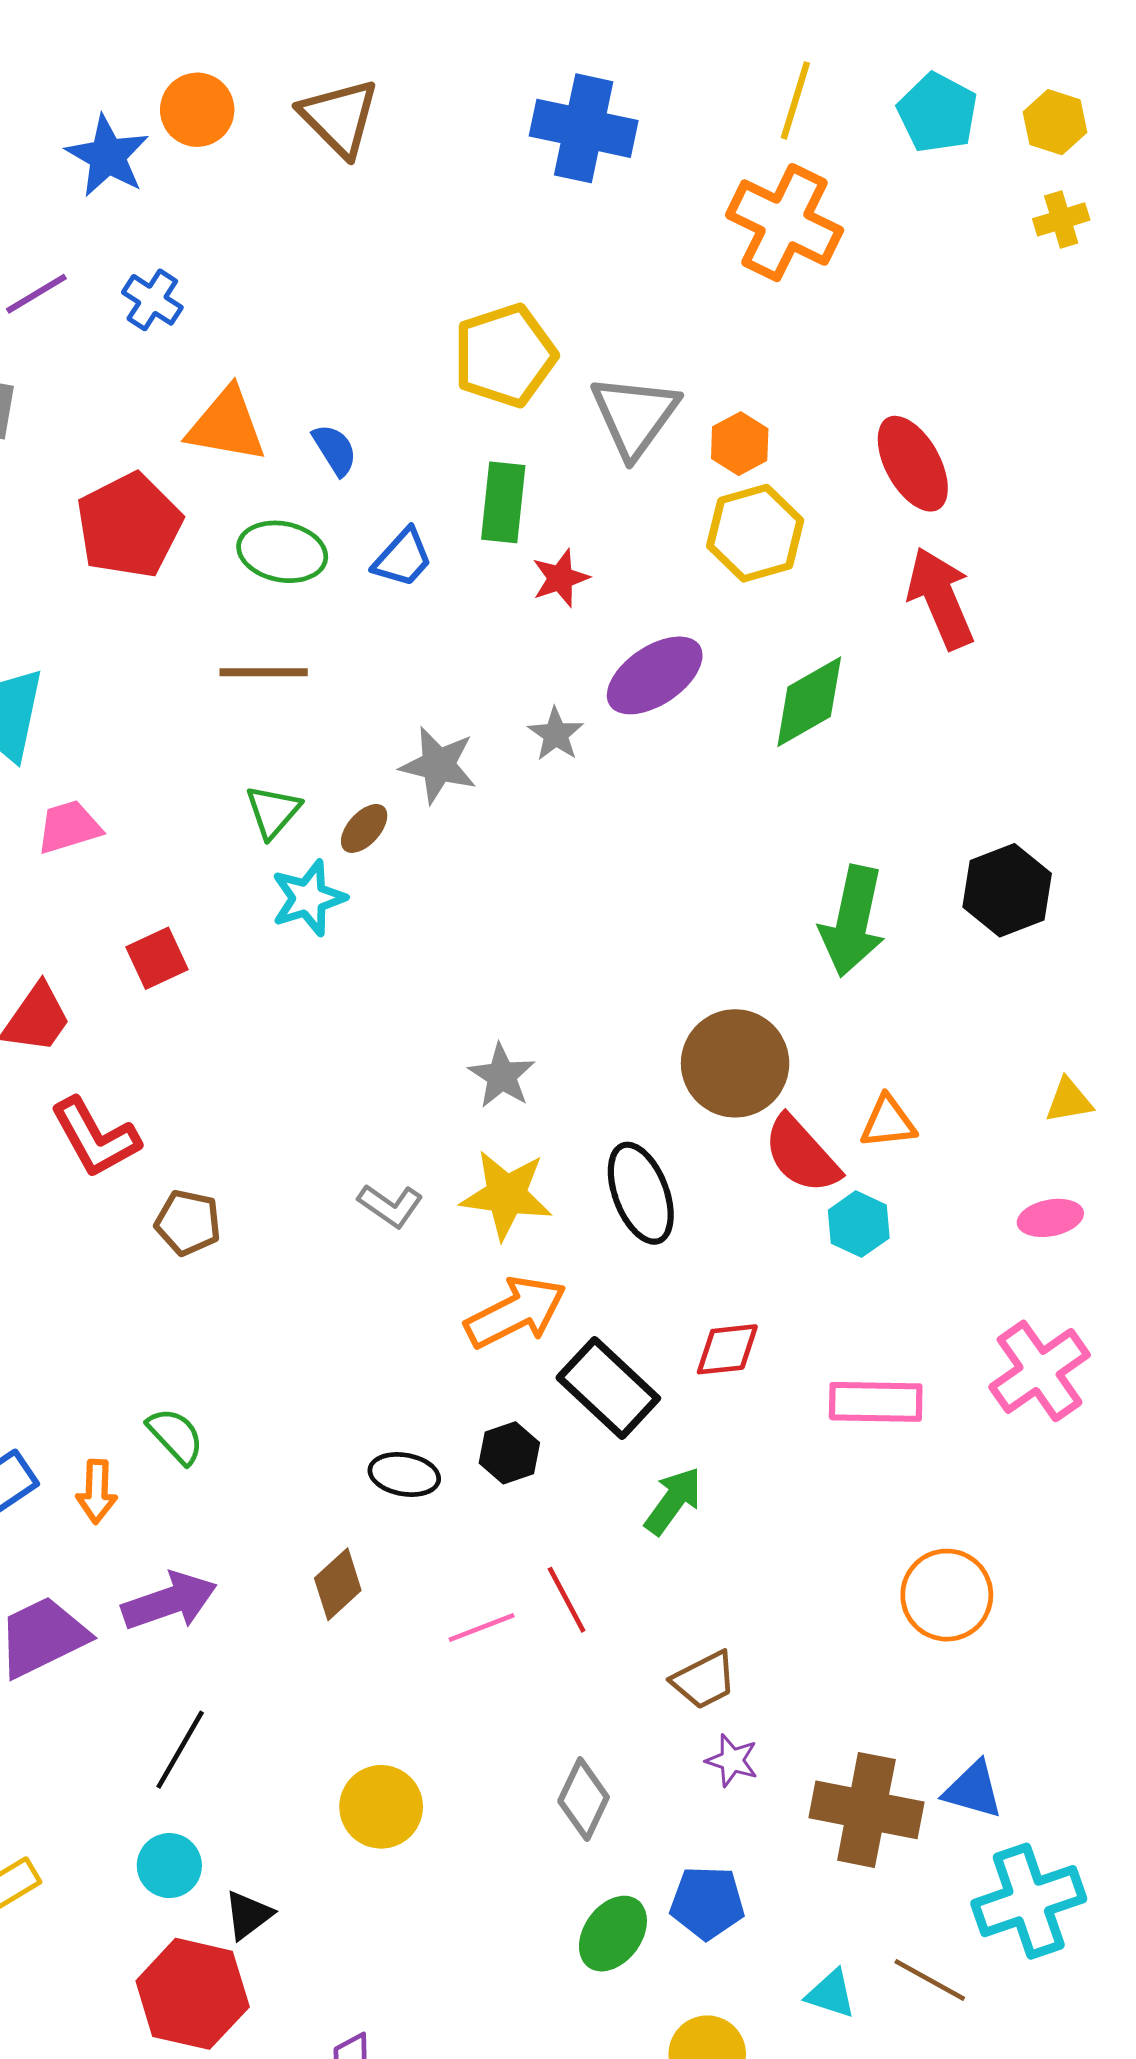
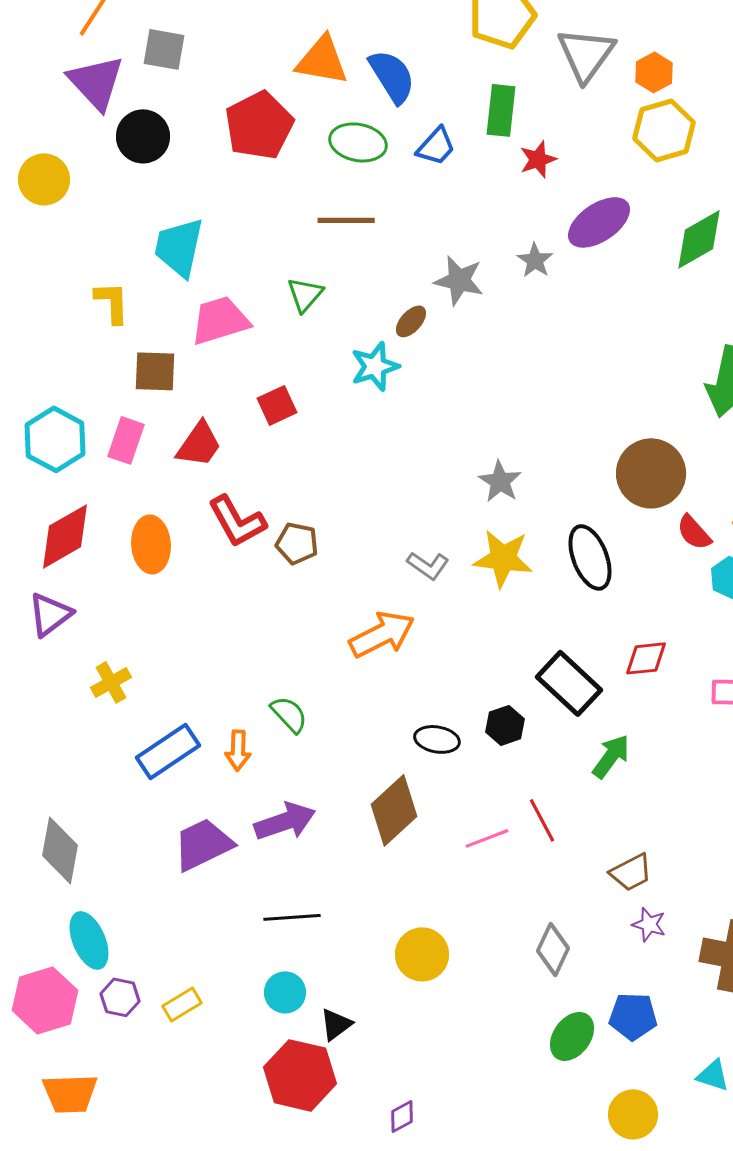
blue semicircle: (335, 450) -> (392, 76), size x1.6
green triangle: (273, 811) -> (305, 294), moved
pink trapezoid: (69, 827) -> (220, 320), size x1.4
red semicircle: (802, 1155) -> (694, 532), size x0.7
brown pentagon: (188, 1223) -> (297, 543), moved
orange arrow: (516, 1312) -> (382, 634), moved
brown diamond: (338, 1584) -> (394, 810), size x1.5
black line: (180, 1750) -> (292, 917), turned 56

